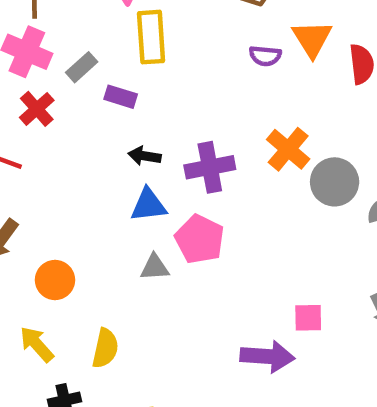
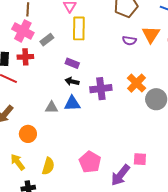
purple rectangle: (121, 97) -> (72, 63), moved
red cross: (37, 109) -> (25, 57), turned 35
pink pentagon: (200, 239) -> (90, 162), moved
gray triangle: (155, 267) -> (51, 107), moved
purple arrow: (267, 356) -> (120, 175), turned 120

